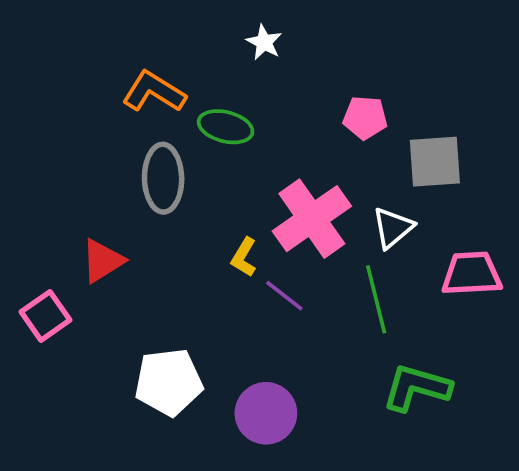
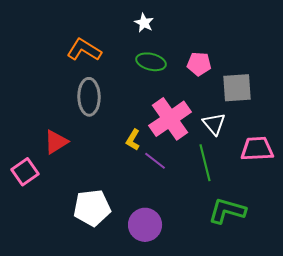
green ellipse: (226, 127) -> (151, 62), moved
white triangle: (393, 228) -> (214, 124), turned -30

